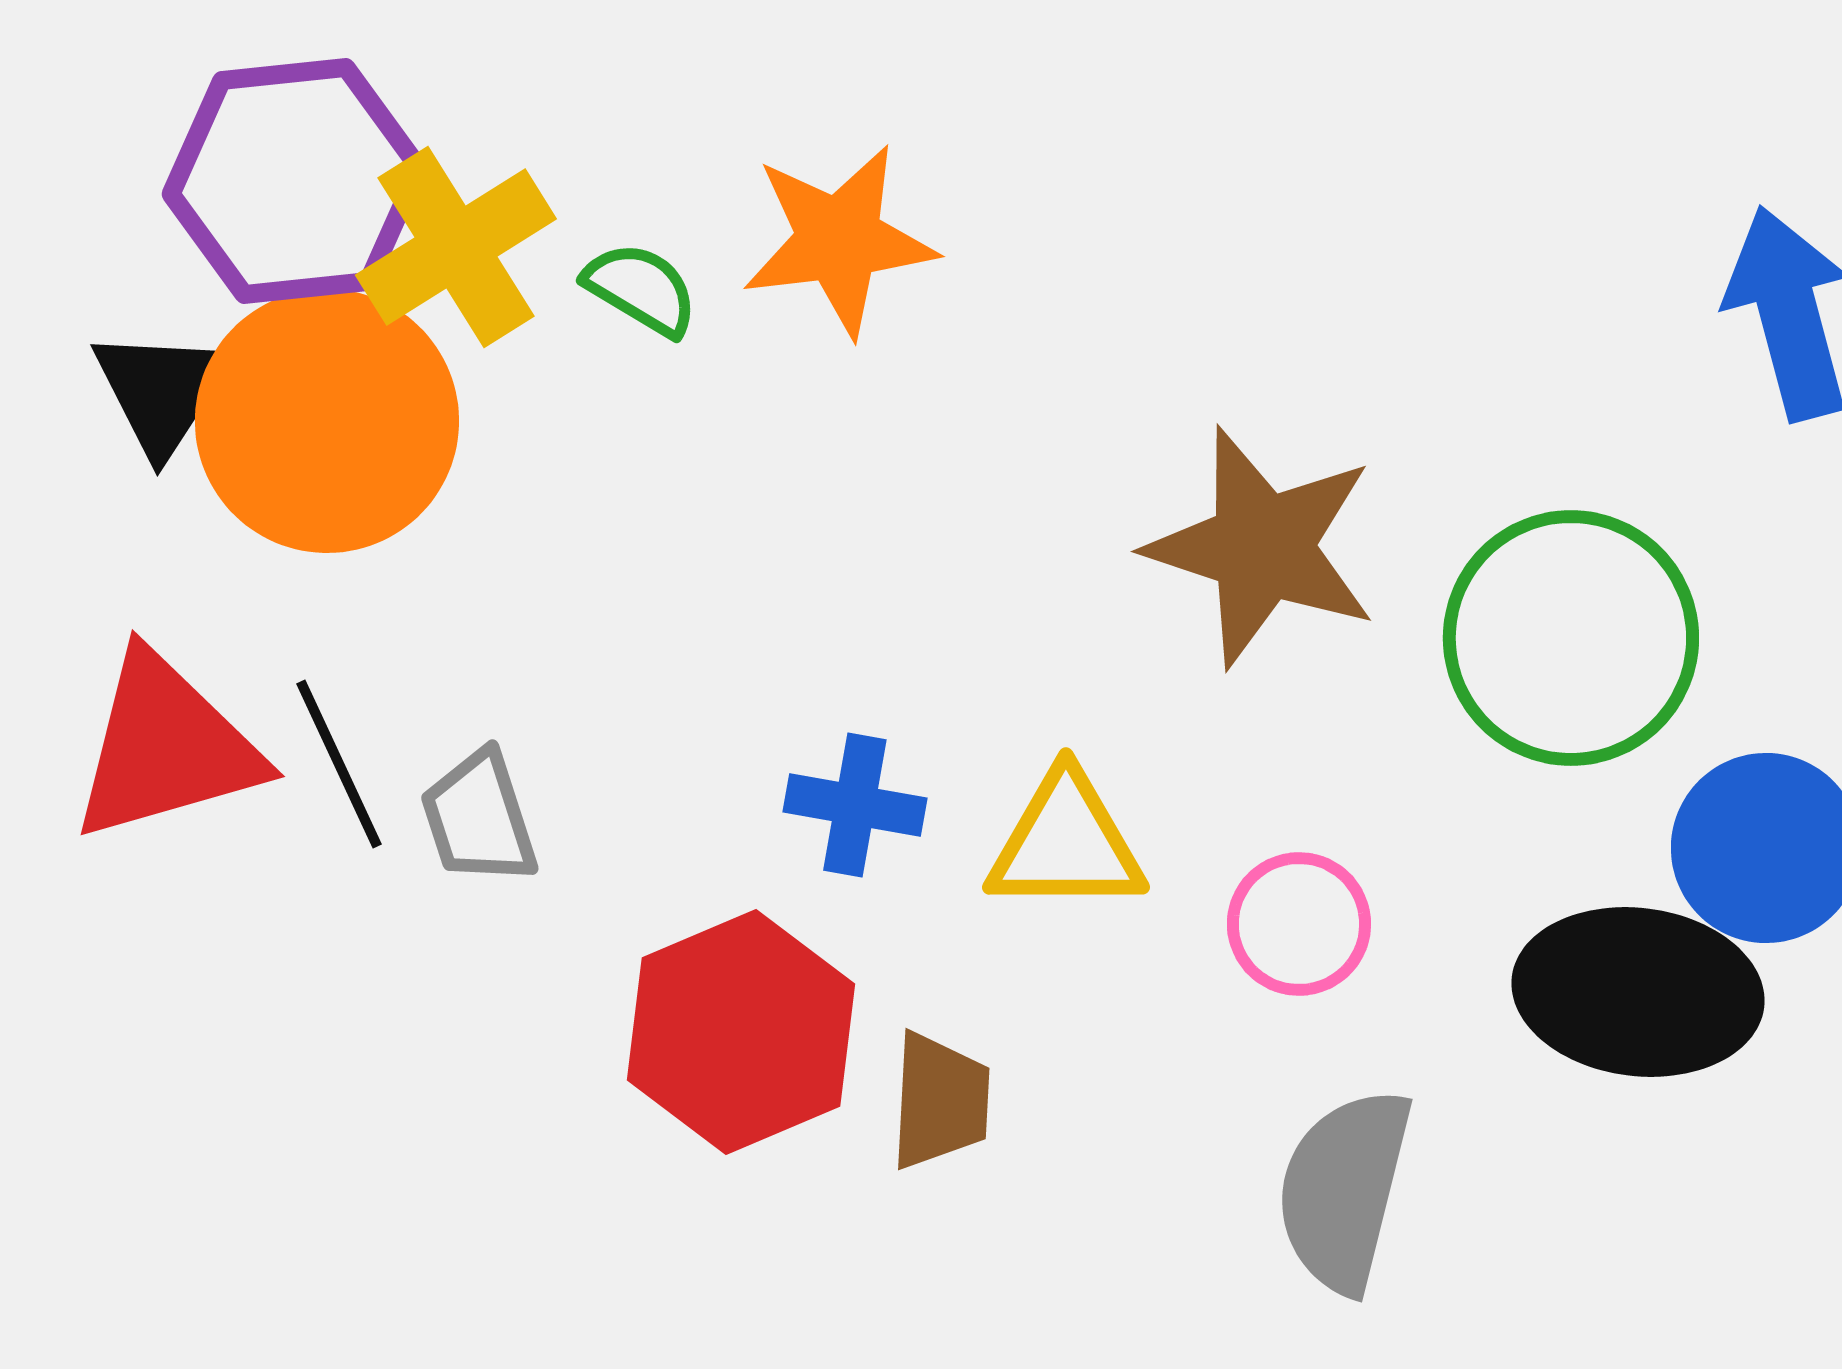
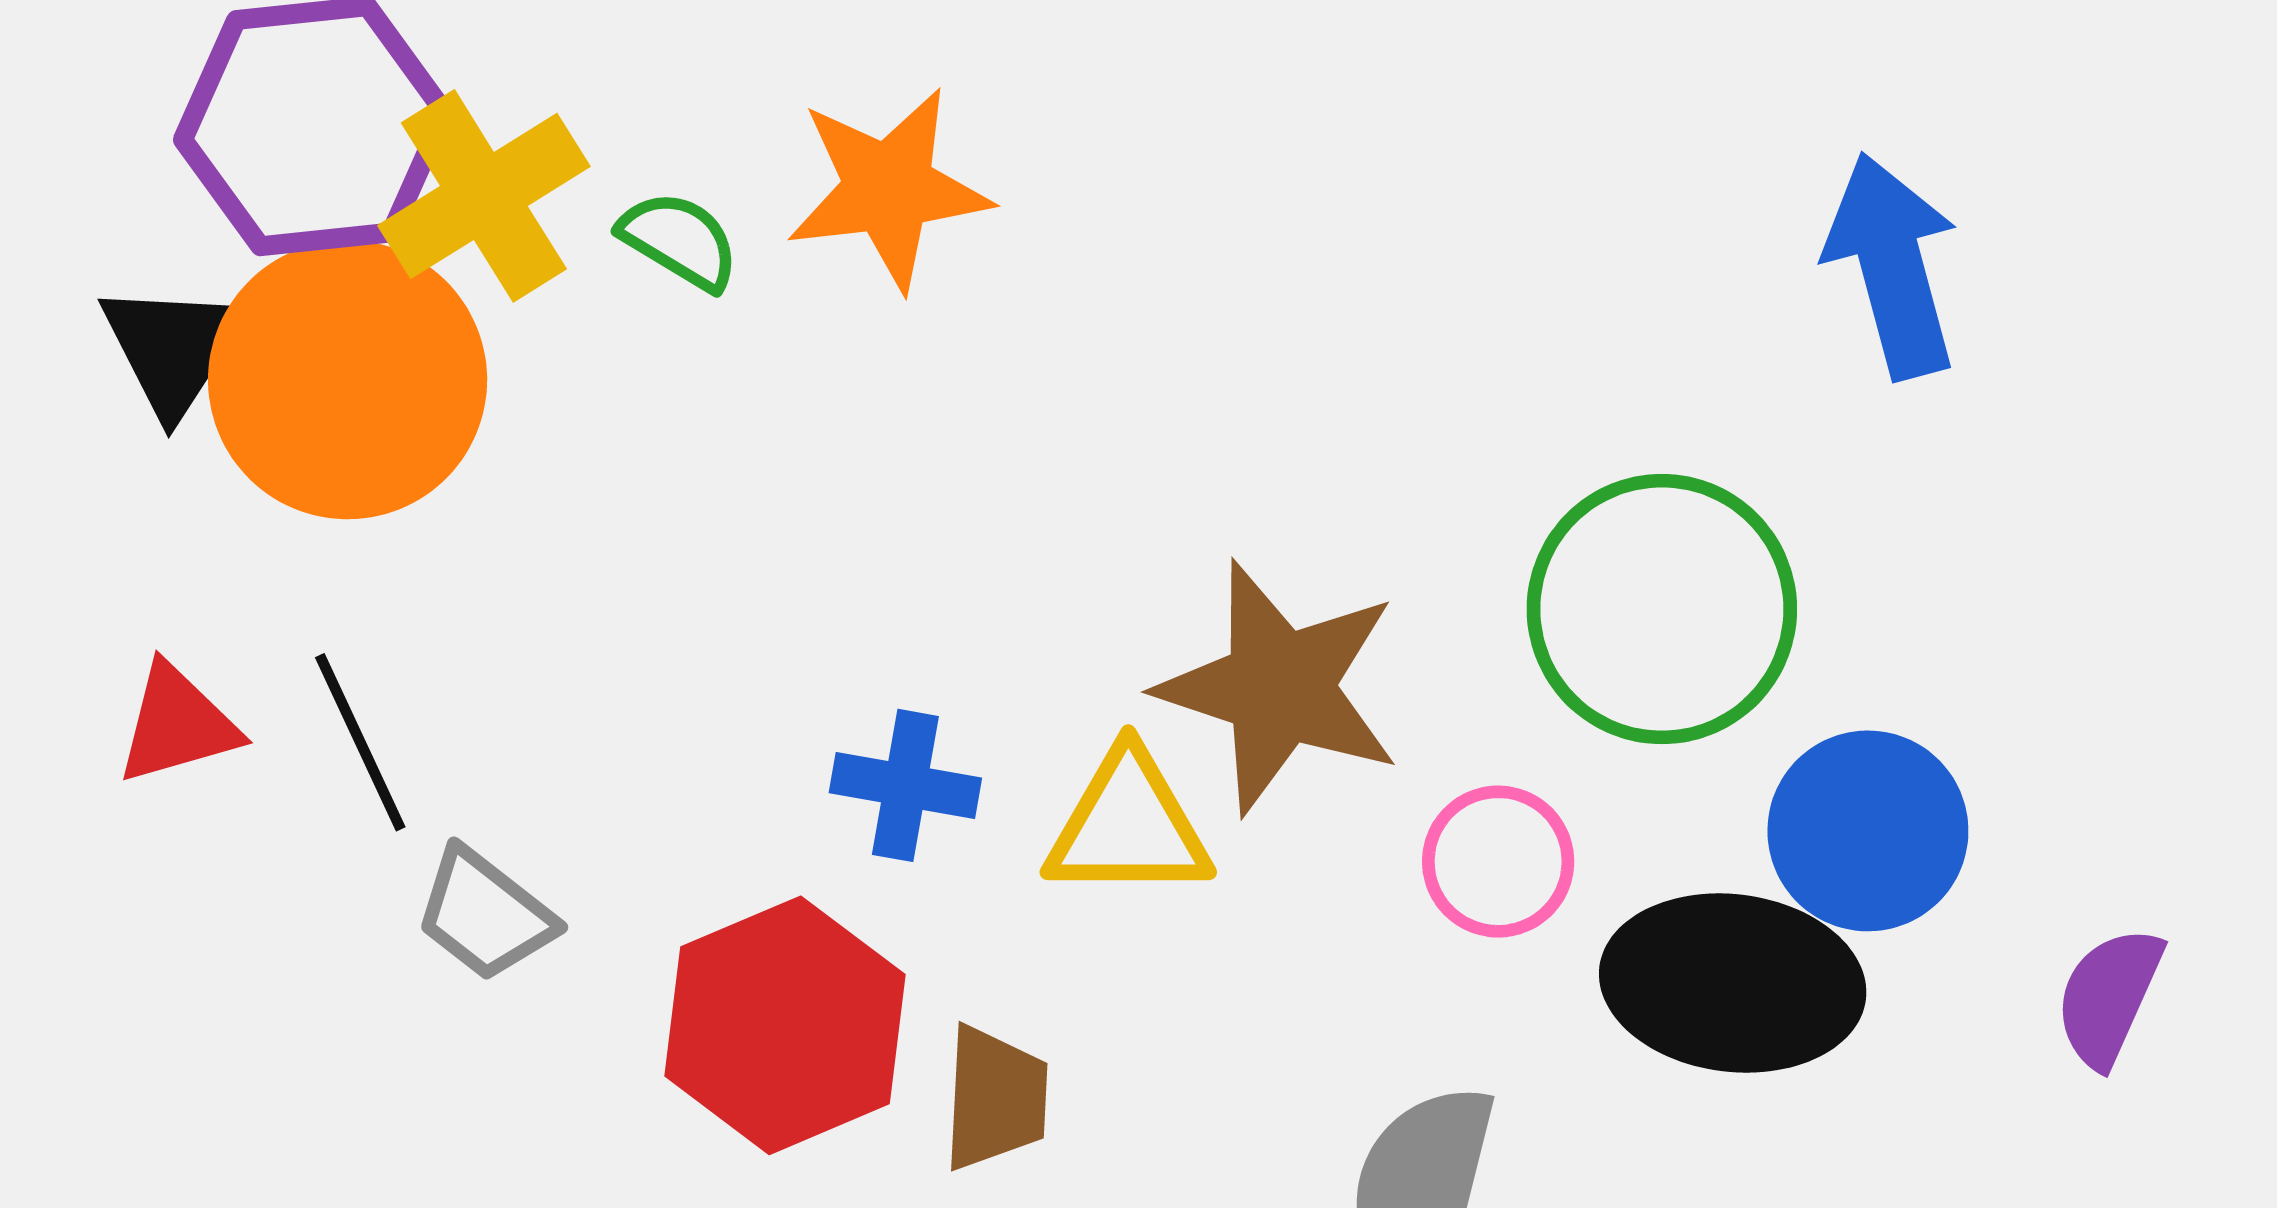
brown star: (1262, 547) -> (1279, 687), moved
red triangle: (166, 747) -> (177, 724), size x0.6
gray trapezoid: (479, 818) -> (485, 914), moved, turned -34
pink circle: (1299, 924) -> (1498, 862), moved

